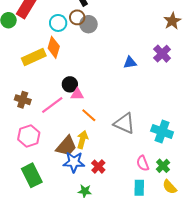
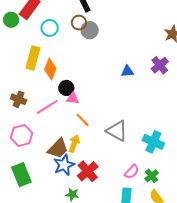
cyan circle: (58, 23) -> (50, 28), moved
orange diamond: (54, 47) -> (50, 69), moved
yellow rectangle: (34, 57) -> (33, 58), turned -55
blue star: (74, 162) -> (64, 165), turned -30
pink semicircle: (143, 163) -> (132, 172), turned -119
red cross: (98, 167) -> (88, 171), size x1.5

